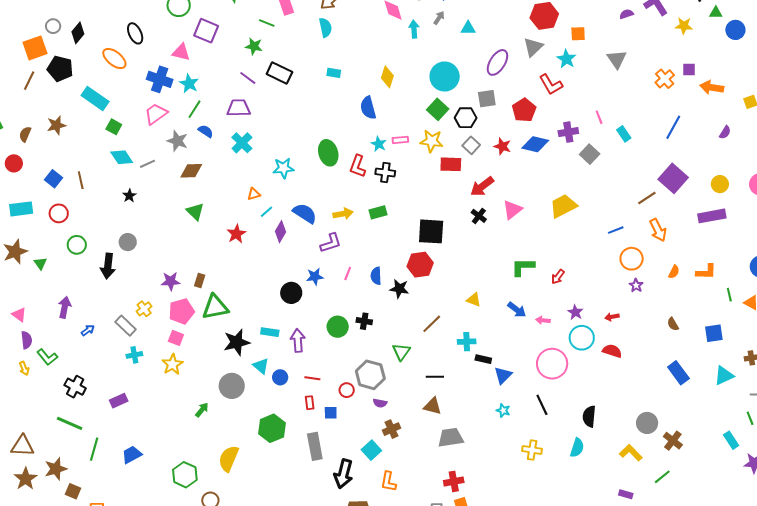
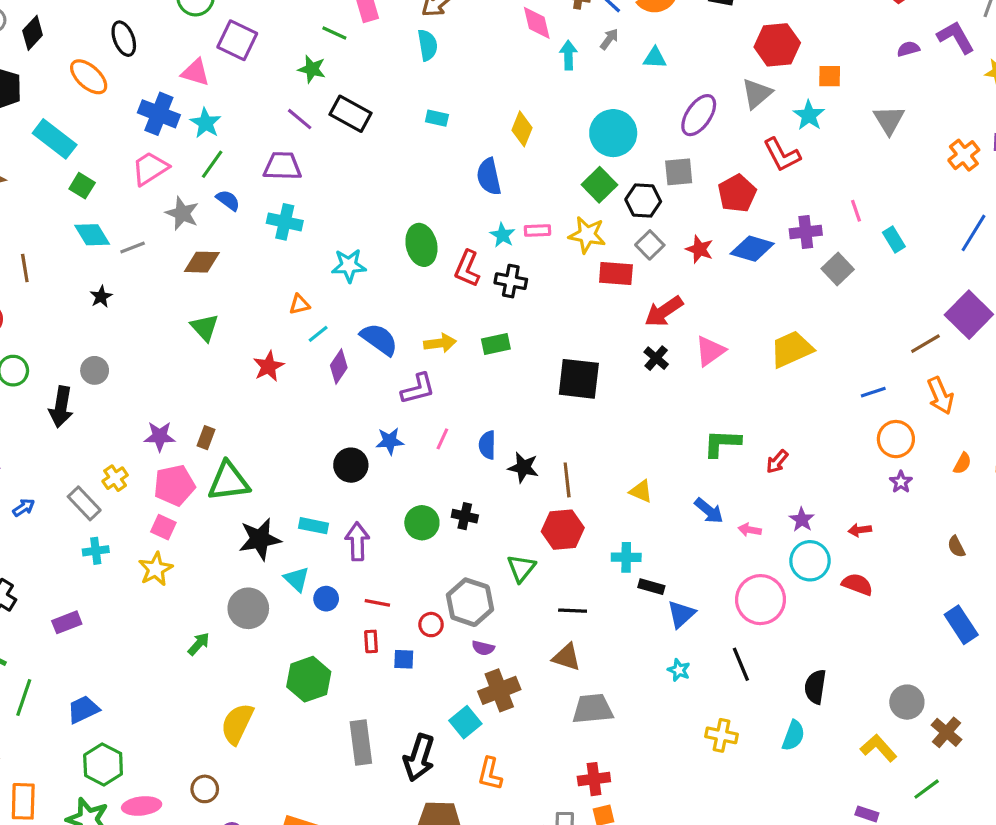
cyan cross: (242, 143) -> (285, 222), turned -35
red hexagon: (420, 265) -> (563, 530), moved
brown line: (432, 324) -> (567, 480), moved, turned -55
brown cross: (391, 429) -> (499, 690), size x1.4
gray rectangle: (315, 446) -> (361, 742), moved
green hexagon: (185, 475) -> (103, 764), moved

